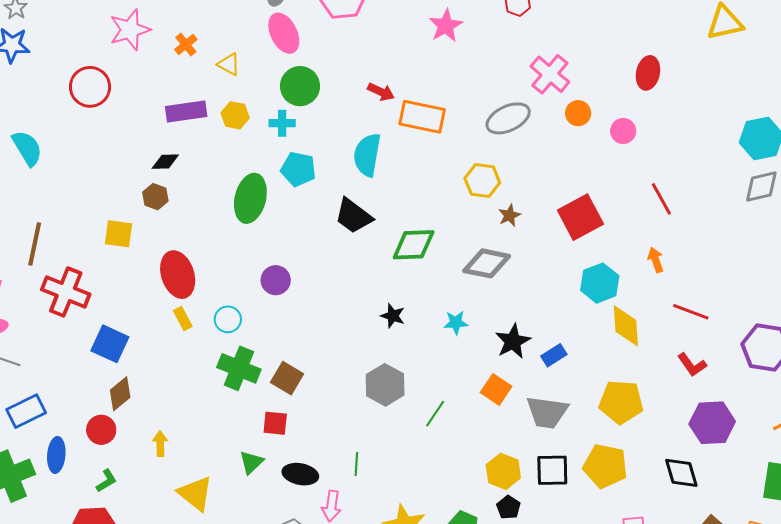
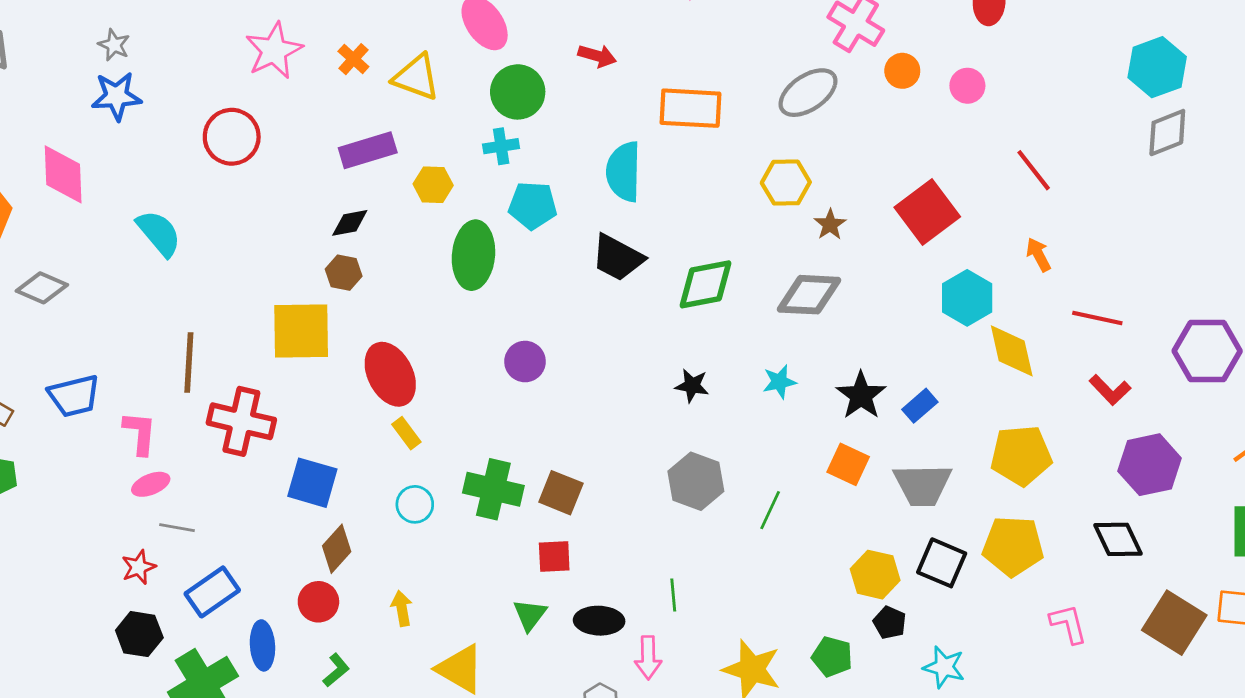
yellow triangle: (229, 64) -> (416, 77), size x1.5
red arrow: (381, 92) -> (597, 56), moved
yellow hexagon: (235, 115) -> (433, 185), moved
yellow square: (119, 234) -> (301, 331), size x1.6
cyan circle: (228, 319) -> (415, 504), moved
black square: (552, 470) -> (942, 563), turned 33

